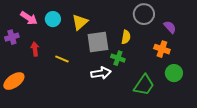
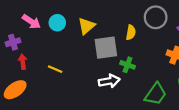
yellow semicircle: (126, 37) -> (131, 32), moved
red arrow: (35, 49) -> (23, 62), moved
yellow line: (62, 59) -> (55, 69), moved

